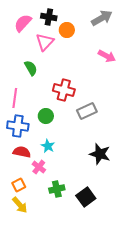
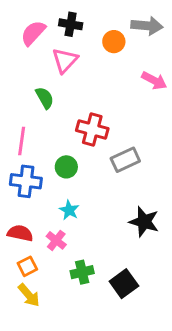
gray arrow: (102, 18) -> (147, 26), turned 35
orange circle: (67, 30) -> (114, 42), moved
red semicircle: (22, 152) -> (20, 233), moved

